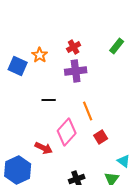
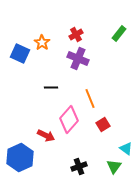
purple cross: (76, 71) -> (78, 58), turned 30

